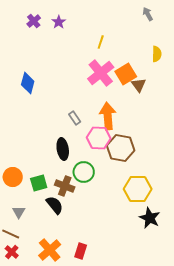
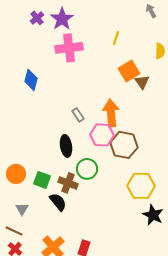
purple star: (59, 22) -> (62, 19), size x1.6
yellow line: (101, 42) -> (116, 38), moved
pink cross: (101, 73) -> (69, 48), moved, turned 32
green square: (39, 183) -> (42, 180), turned 36

